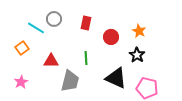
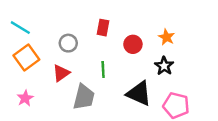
gray circle: (54, 19) -> (68, 43), moved
cyan line: (36, 28) -> (20, 28), moved
orange square: (22, 48) -> (26, 57), size x1.5
red triangle: (51, 61) -> (61, 73), turned -35

